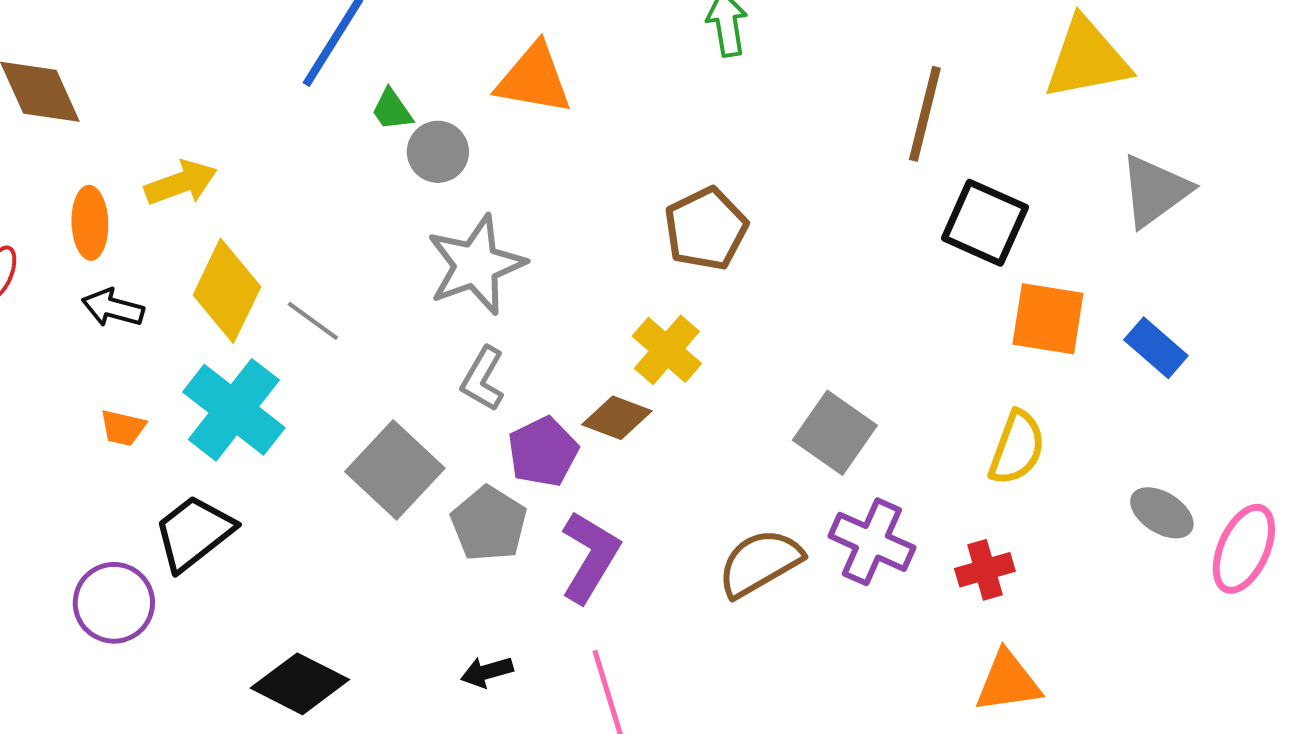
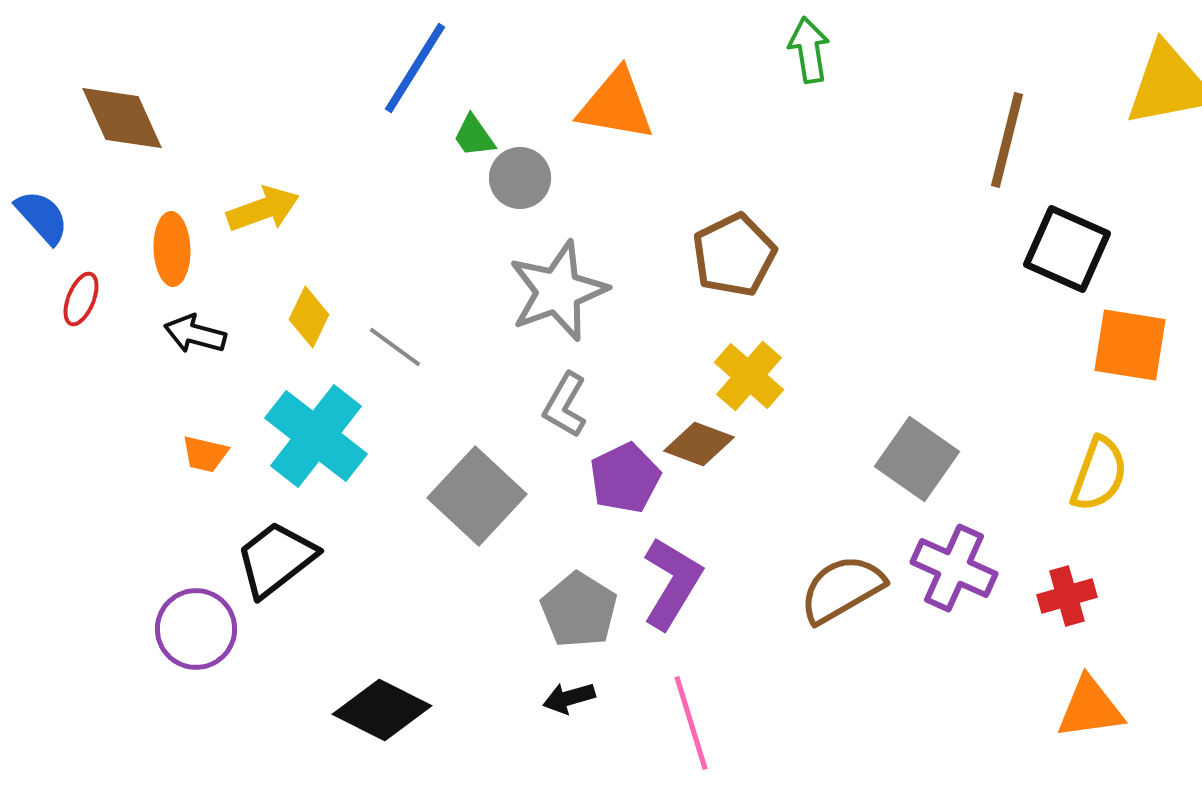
brown pentagon: (706, 229) -> (734, 255), moved
yellow diamond: (227, 291) -> (309, 317), size x0.6
gray pentagon: (489, 524) -> (579, 610), moved

